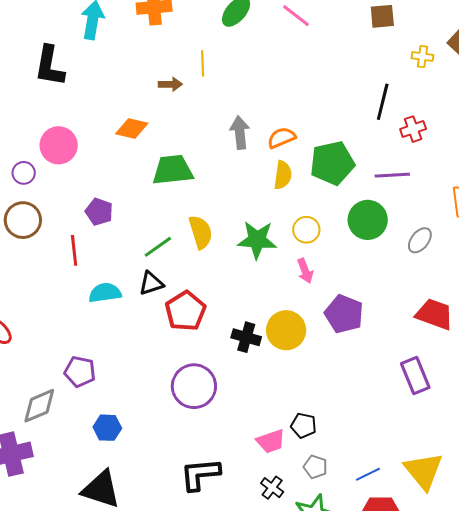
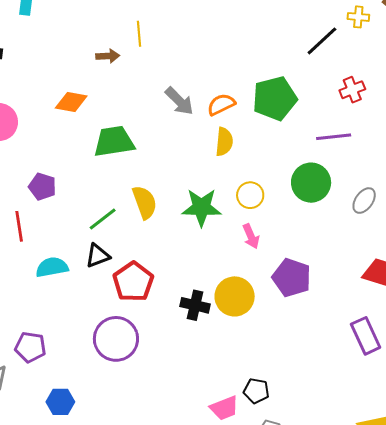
black line: (383, 102) -> (322, 41), moved, turned 36
gray arrow: (240, 133) -> (179, 101), turned 144
green pentagon: (332, 163) -> (275, 98), moved
purple circle: (194, 386) -> (116, 339), moved

